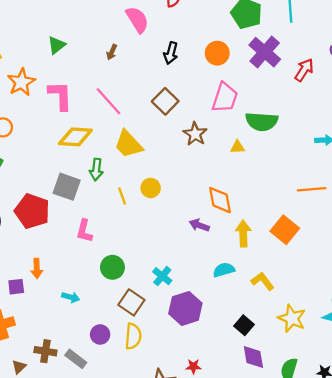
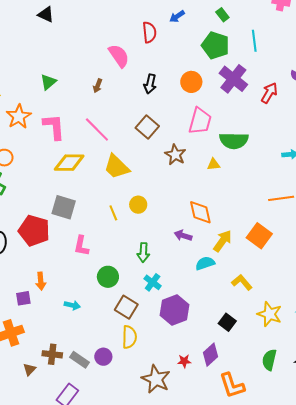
green arrow: (96, 170) -> (143, 252), moved
yellow arrow: (243, 234) -> (223, 241), turned 40
cyan semicircle: (224, 270) -> (205, 263), moved
purple circle: (100, 334) -> (103, 357), moved
purple diamond: (253, 357) -> (211, 355), moved, turned 60

